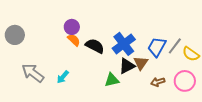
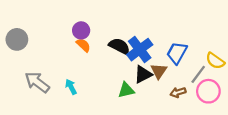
black semicircle: (95, 46) -> (119, 46), moved
gray line: (175, 46) -> (198, 74), moved
cyan arrow: (63, 77) -> (71, 87), turned 112

